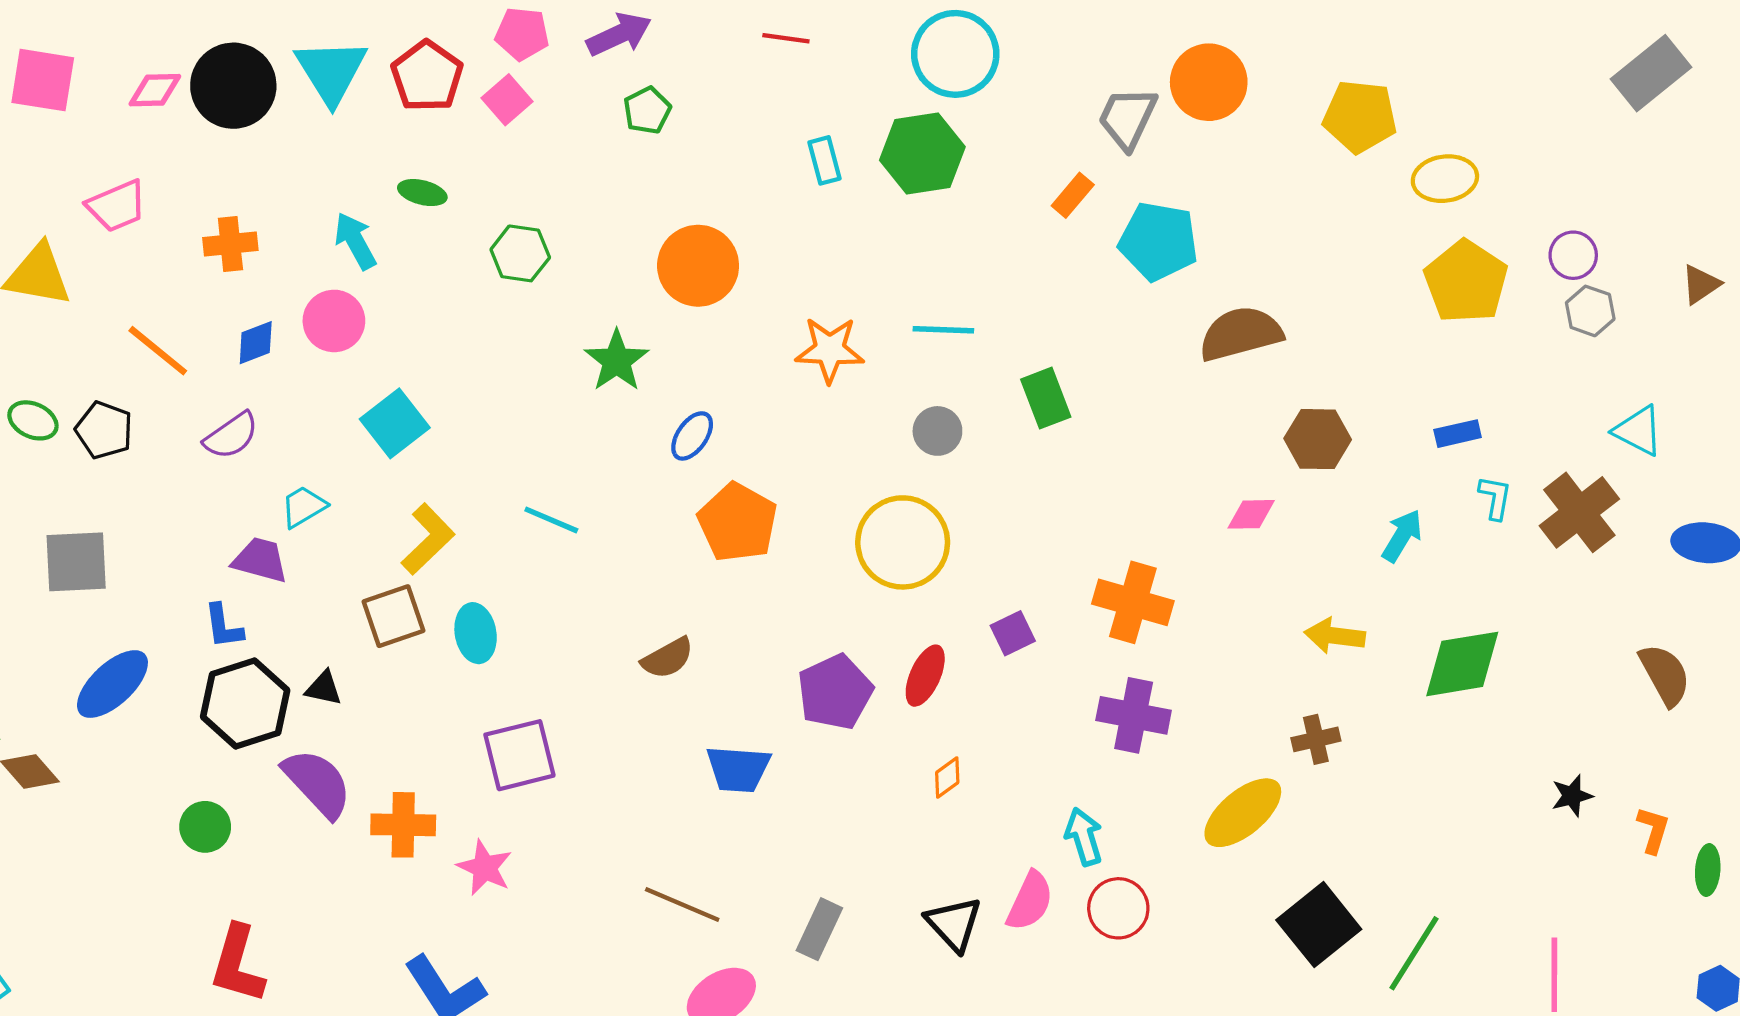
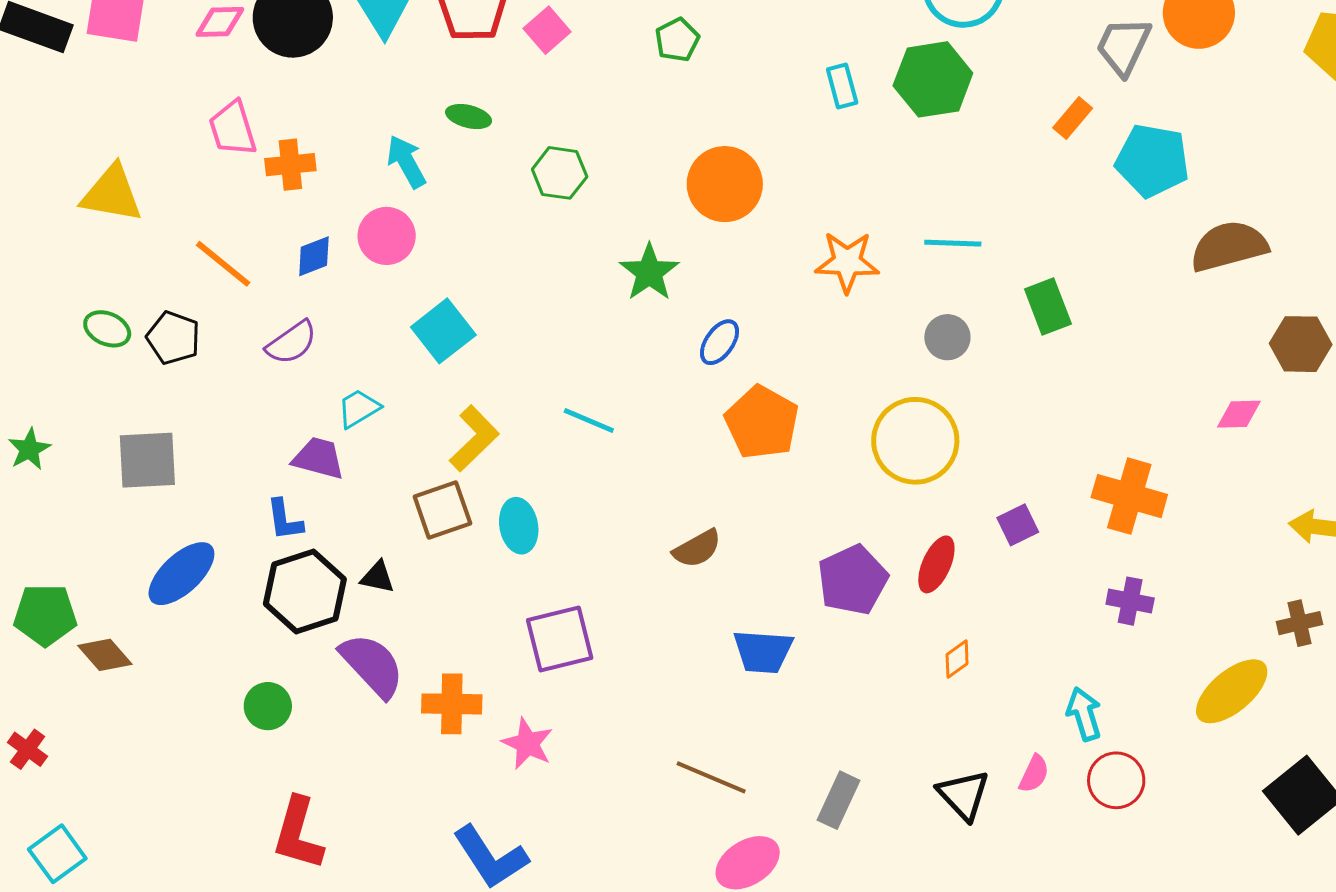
pink trapezoid: (117, 206) -> (233, 129), moved, turned 96
purple cross: (1134, 715) -> (1130, 601), size x0.7
pink semicircle: (1030, 901) -> (1034, 774), size x0.7

